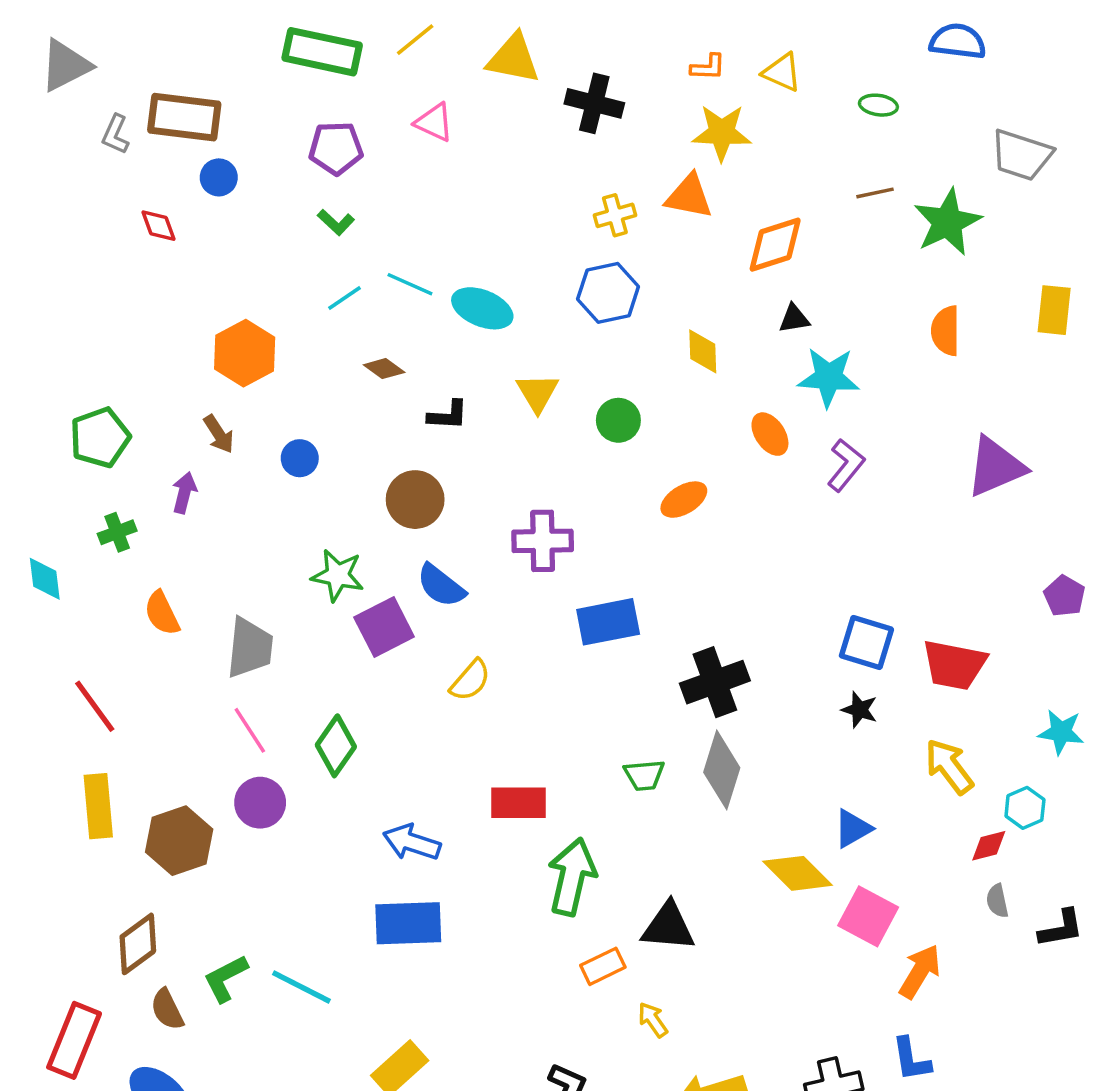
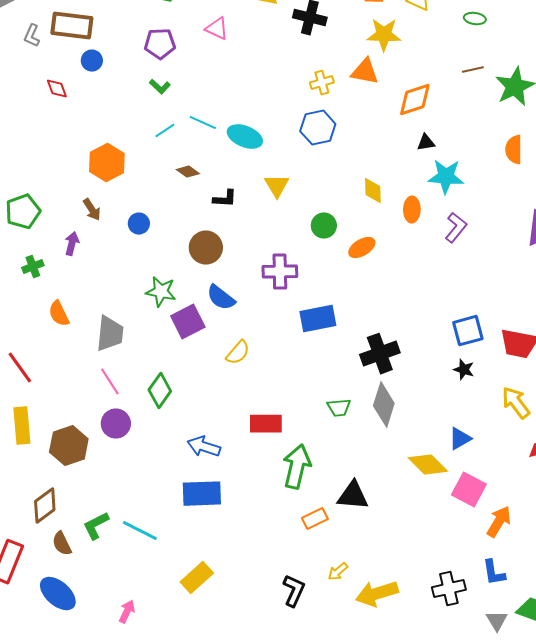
yellow diamond: (703, 351) -> (373, 191), moved
green circle: (618, 420) -> (324, 226), moved
orange ellipse: (770, 434) -> (412, 210), turned 35
blue square: (866, 642) -> (468, 331), turned -32
yellow arrow: (653, 1020) -> (338, 572), moved, turned -95

